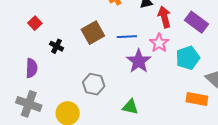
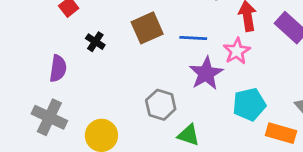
cyan pentagon: (188, 58) -> (249, 104), moved
gray hexagon: (94, 84) -> (161, 105), moved

